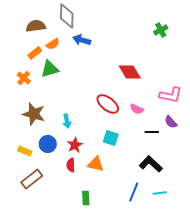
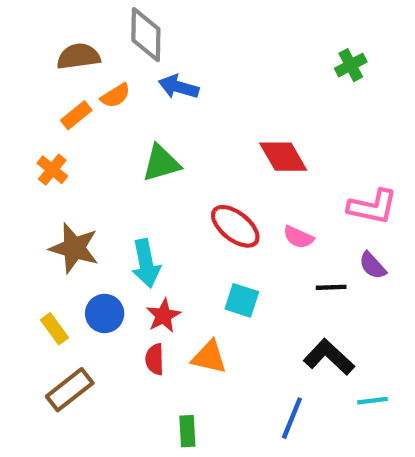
green triangle: (50, 69) -> (161, 163), moved
cyan arrow: (67, 121) -> (146, 263), size x1.5
yellow rectangle: (25, 151) -> (54, 329), turned 32
cyan line: (160, 193) -> (373, 401), moved

